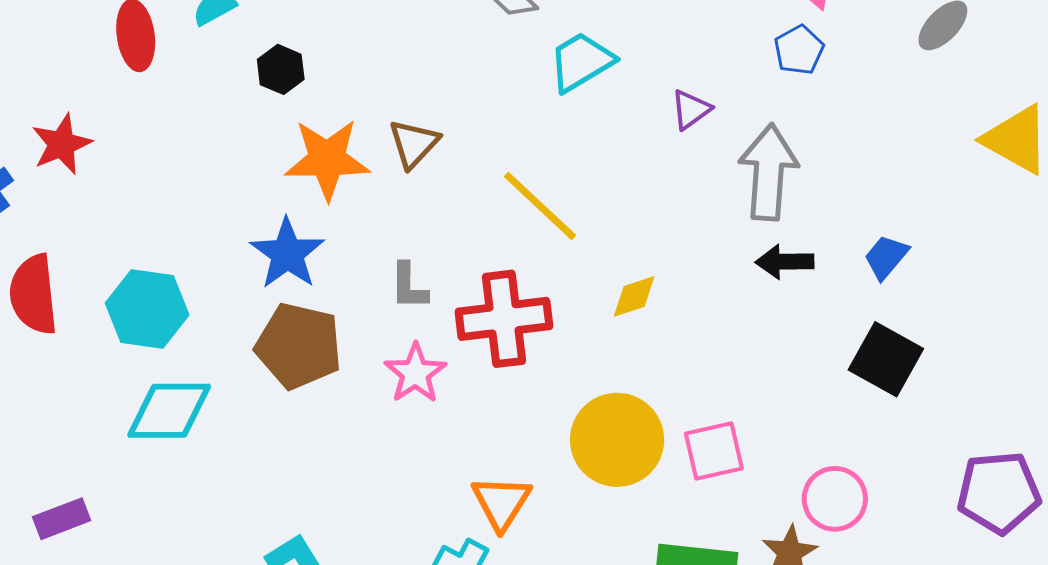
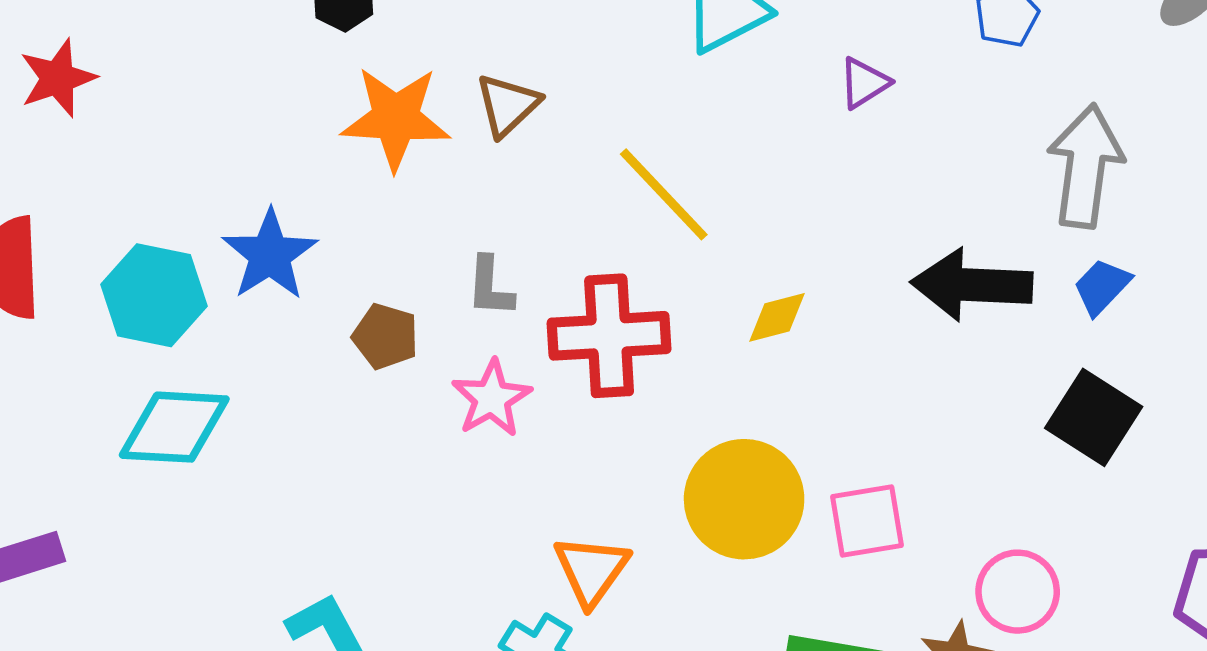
gray arrow: (768, 172) -> (1085, 166), moved
blue star: (287, 254) -> (270, 255), moved
black arrow: (785, 262) -> (972, 285), size x1.6
brown pentagon: (299, 346) -> (385, 336), moved, size x0.6

